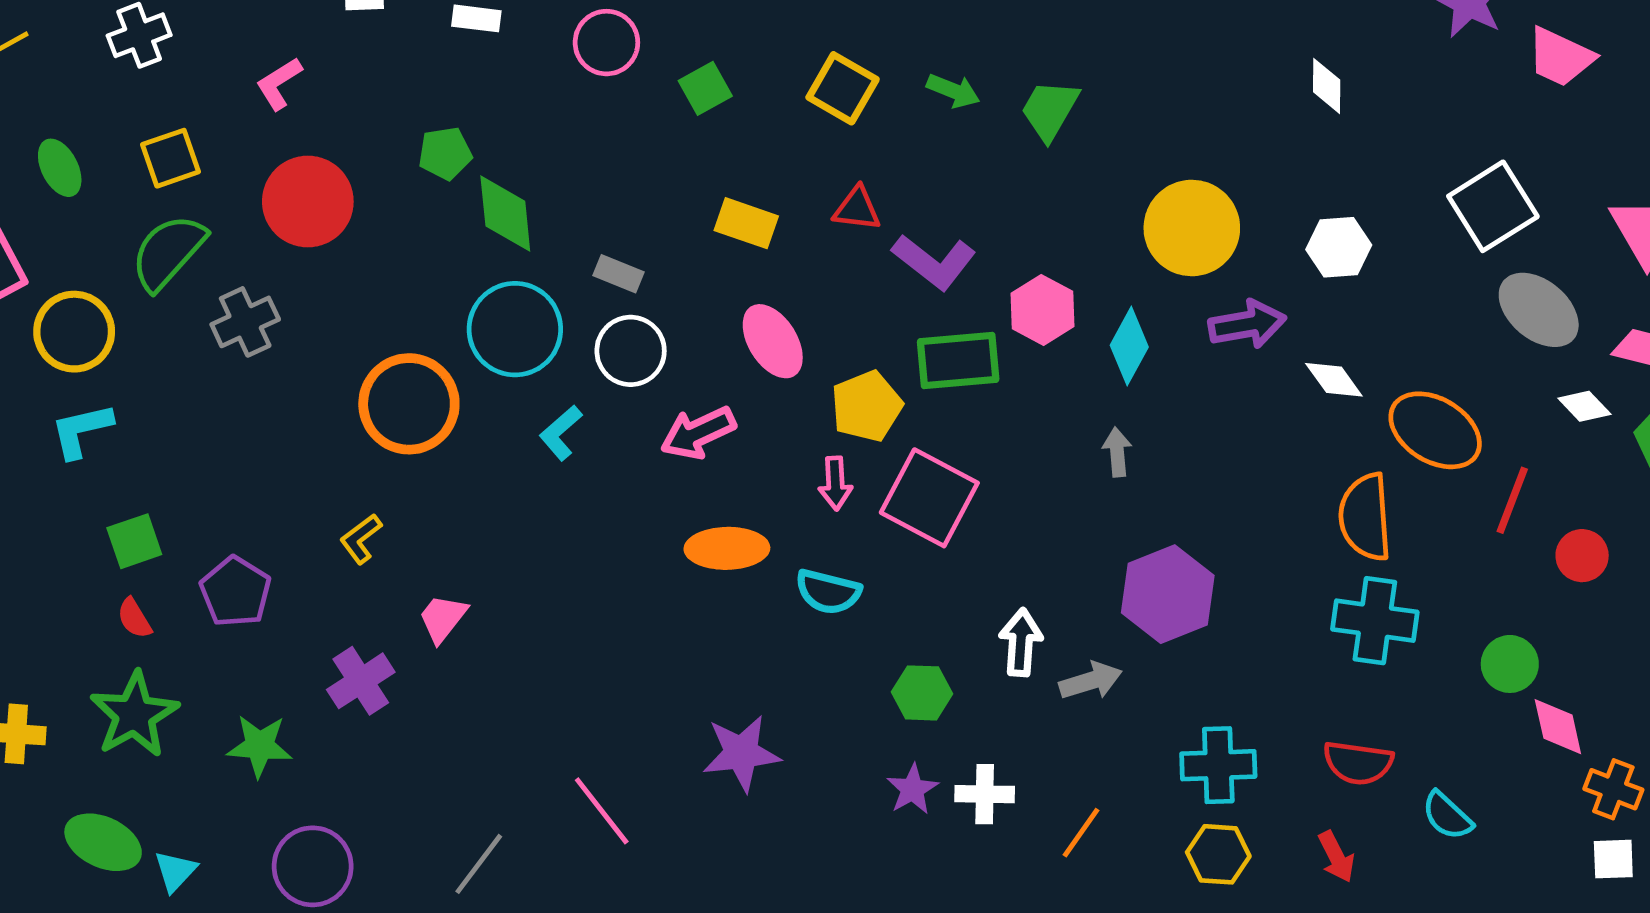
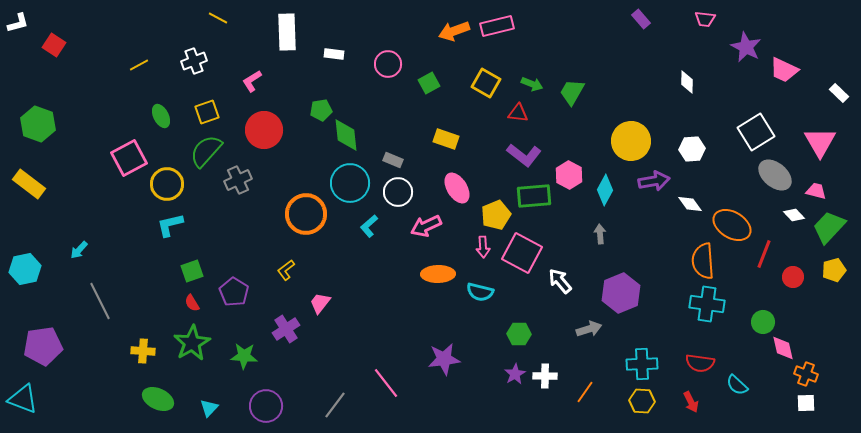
red triangle: (857, 209) -> (518, 113), moved
white arrow: (1021, 642) -> (560, 281), moved, turned -44
green ellipse: (103, 842) -> (158, 399), moved

